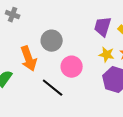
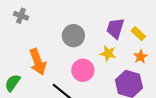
gray circle: (52, 41) -> (73, 36), moved
yellow star: (107, 55) -> (108, 53), moved

